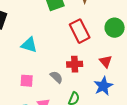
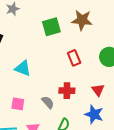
red rectangle: (80, 31) -> (74, 58), size x0.7
blue star: (103, 86) -> (94, 114), turned -30

